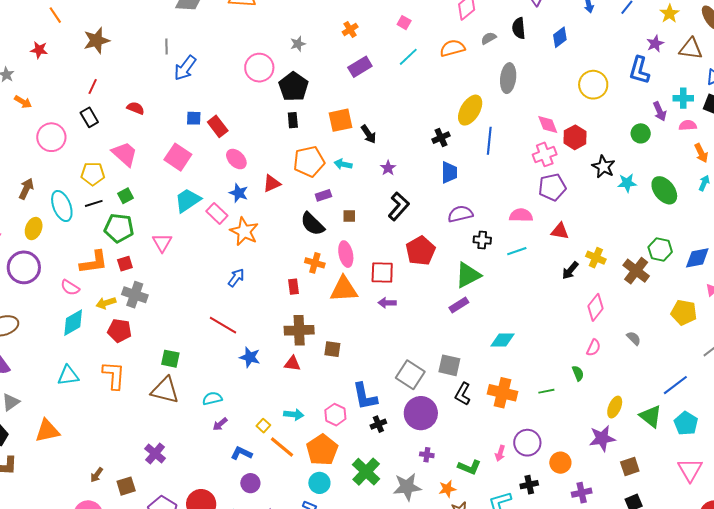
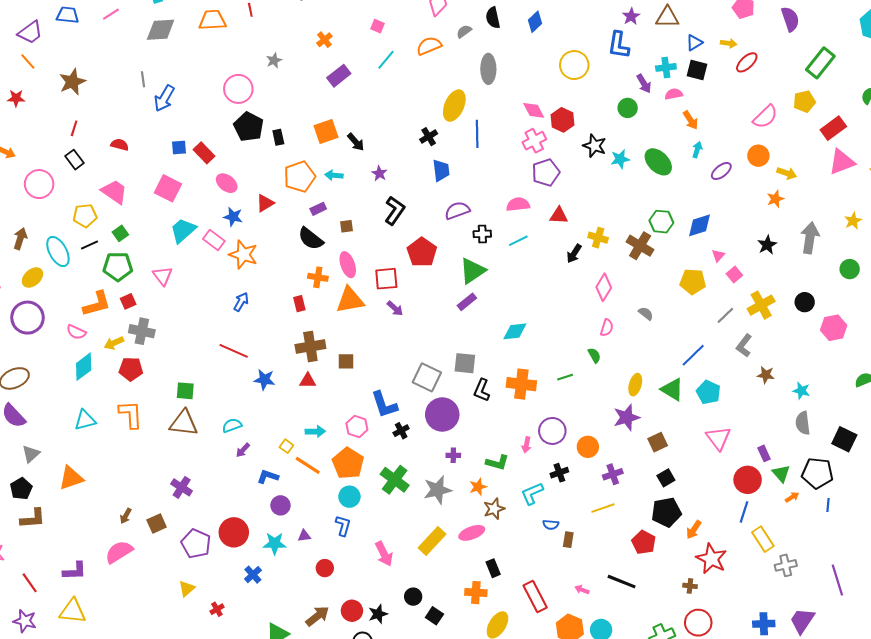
black pentagon: (294, 87) -> (249, 127), moved
yellow ellipse: (34, 229) -> (32, 277), turned 35
purple arrow: (387, 303) -> (395, 308), turned -132

